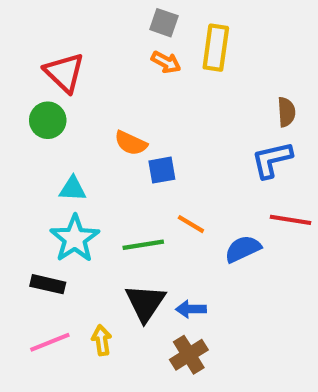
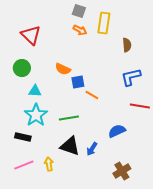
brown semicircle: (286, 112) -> (127, 45), moved
green circle: (48, 120) -> (22, 68), moved
orange line: (191, 224) -> (92, 95), moved
blue semicircle: (243, 249) -> (117, 131), moved
black triangle: (145, 303) -> (70, 146), turned -45
blue arrow: (191, 309) -> (92, 149), turned -56
brown cross: (189, 355) -> (122, 171), moved

